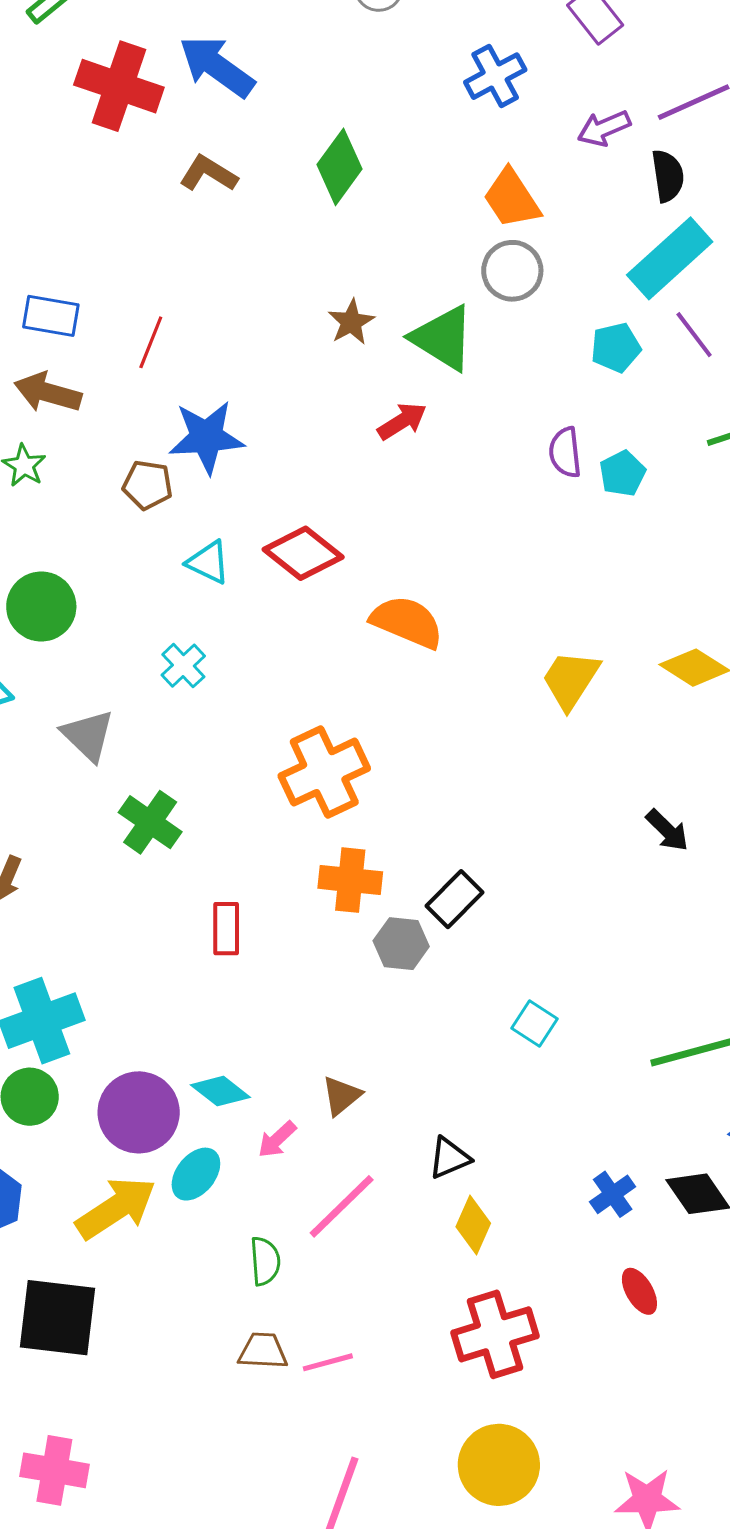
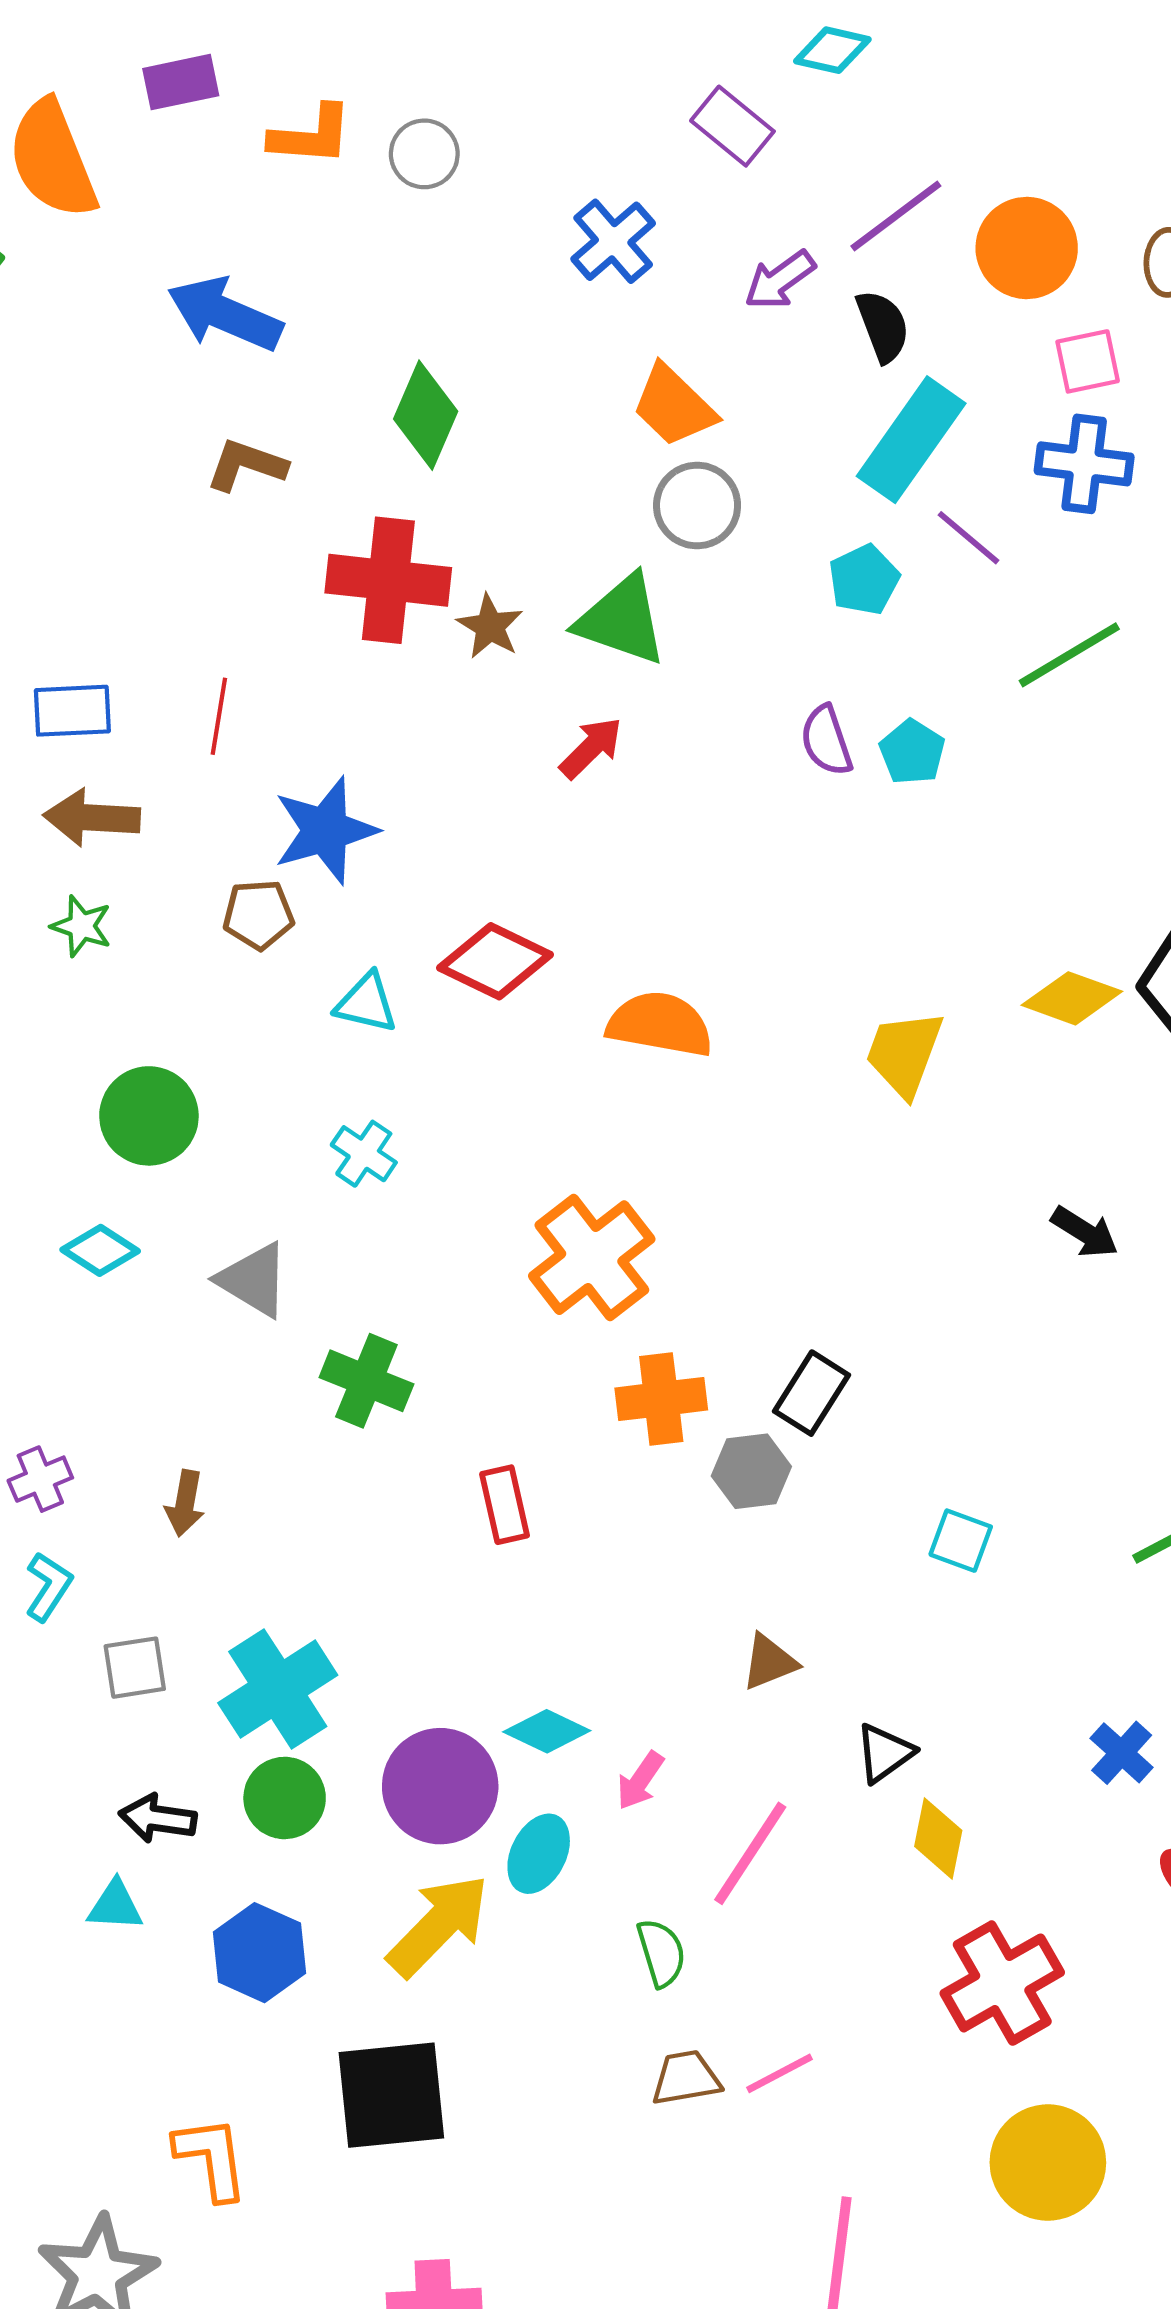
red cross: (119, 86) -> (388, 580), moved
brown triangle: (341, 1096) -> (769, 1662), moved, turned 30

